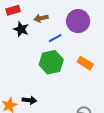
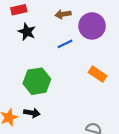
brown arrow: (41, 18) -> (63, 14), moved
green hexagon: (51, 62) -> (37, 81), moved

